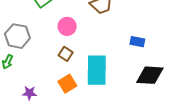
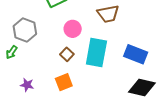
blue rectangle: (137, 42) -> (136, 54), size x1.6
cyan rectangle: (97, 70) -> (96, 53), moved

